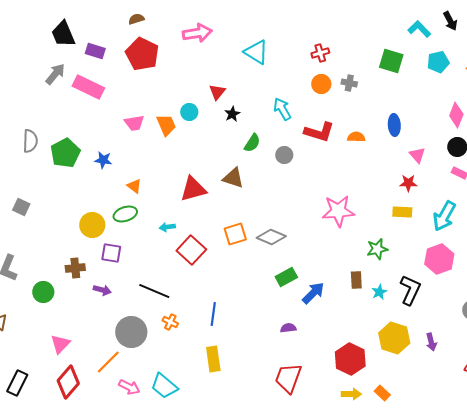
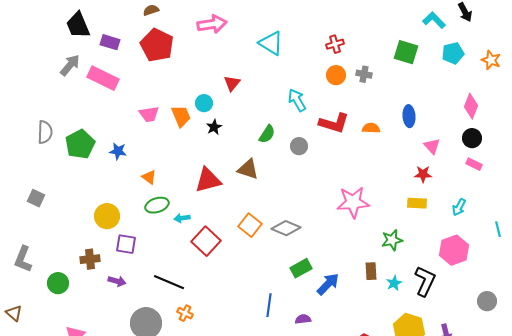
black star: (232, 114) -> (214, 127), moved
green ellipse: (125, 214) -> (157, 205), moved
cyan arrow: (444, 216) -> (459, 207), size x0.6
orange square: (235, 234) -> (250, 225), turned -35
blue line: (213, 314) -> (269, 305), moved

